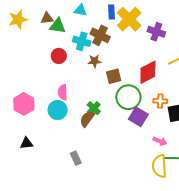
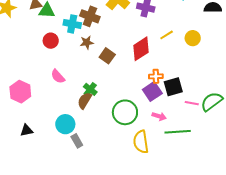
brown square: (114, 76) -> (107, 56), turned -35
pink semicircle: (63, 92) -> (58, 76), turned -35
green circle: (128, 97) -> (125, 112), moved
cyan circle: (58, 110) -> (65, 124), moved
purple square: (138, 117) -> (152, 91), moved, turned 30
yellow semicircle: (159, 166) -> (141, 142), moved

